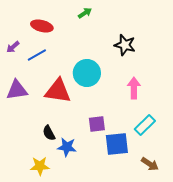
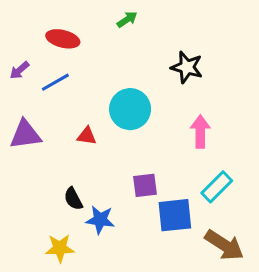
red triangle: (58, 91) -> (87, 136), size x0.5
brown arrow: (150, 164) -> (224, 245), size x1.5

